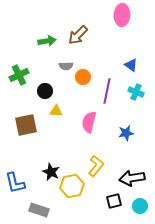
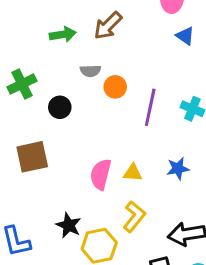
blue triangle: (131, 65) -> (185, 36), moved
yellow triangle: (56, 111) -> (133, 173), moved
pink semicircle: (89, 122) -> (101, 174), moved

